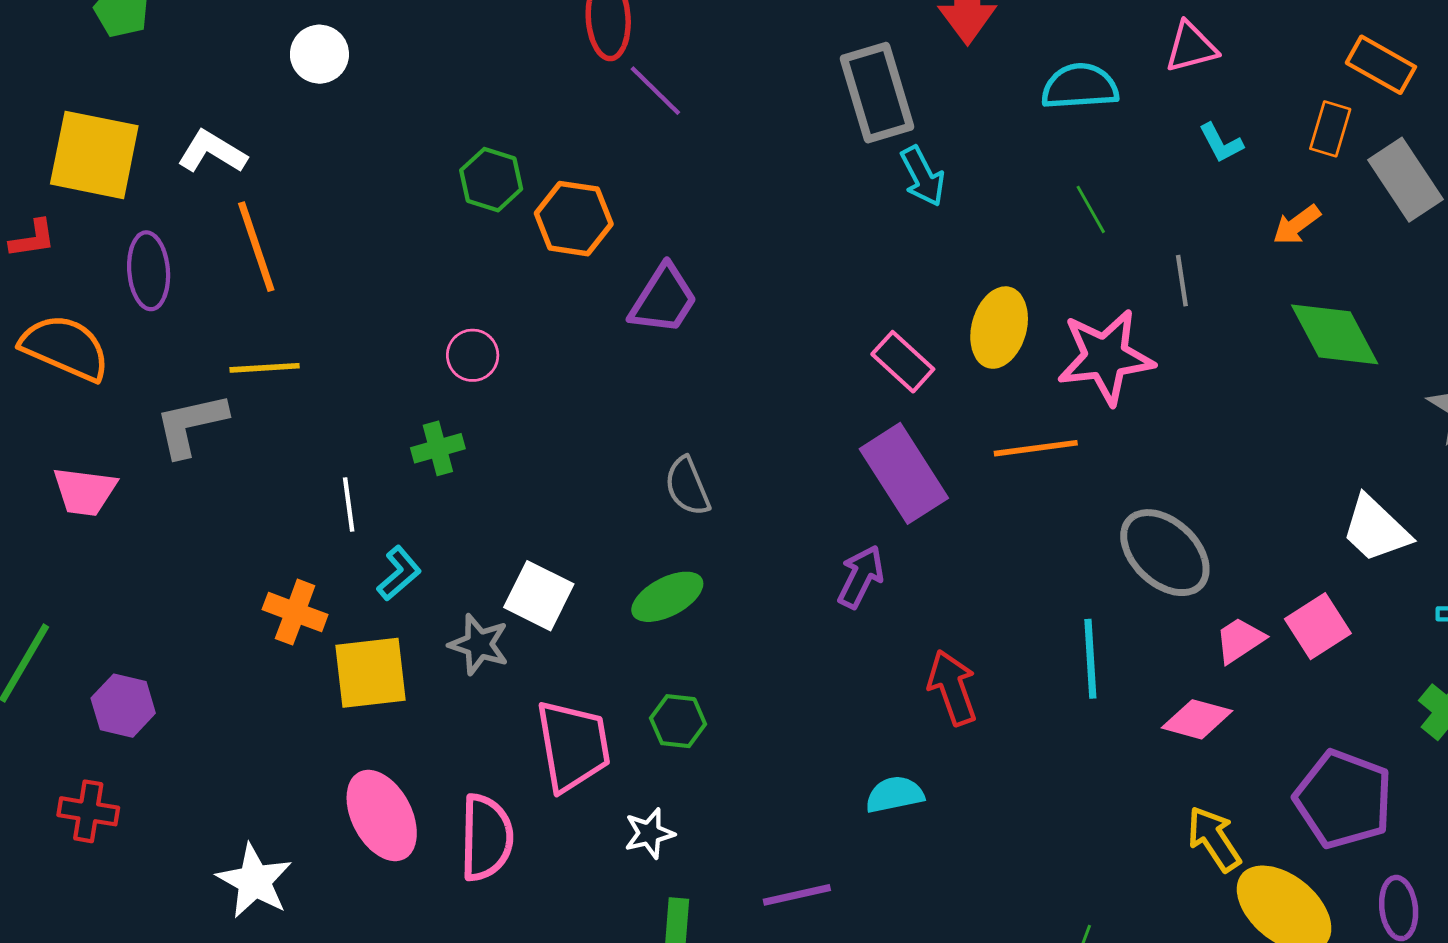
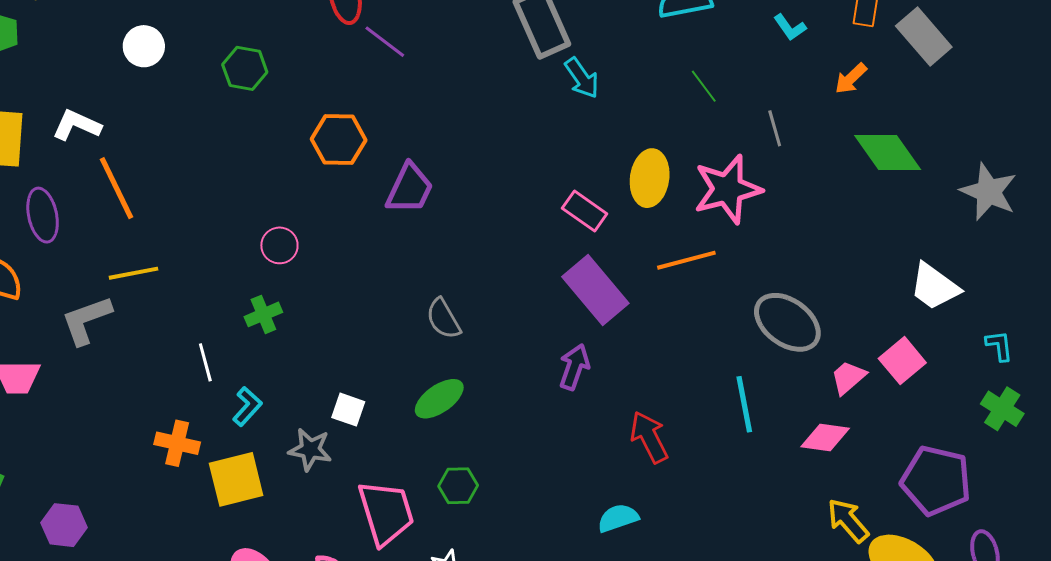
green hexagon: (491, 180) -> (245, 68), moved
white square: (539, 596) -> (348, 410), size x0.7

